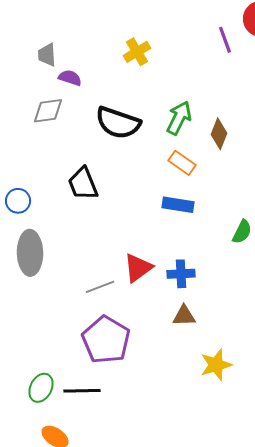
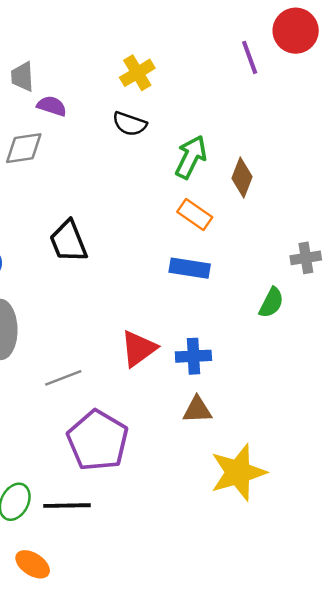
black semicircle: (118, 123) -> (130, 124), moved, size x0.6
gray line: (100, 287) -> (63, 378), moved
yellow star: (216, 365) -> (238, 472), size x1.4

